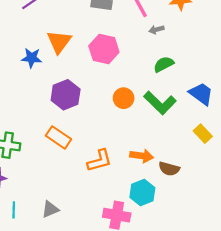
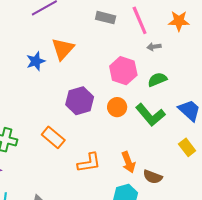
pink hexagon: (104, 49) -> (123, 71), moved
blue star: (32, 58) -> (36, 61), turned -30
purple hexagon: (66, 95) -> (80, 101), moved
orange arrow: (142, 156) -> (128, 162), turned 55

